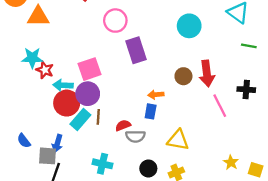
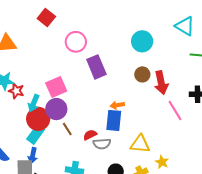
brown circle: (183, 76) -> (142, 74), moved
cyan arrow: (63, 85) -> (34, 103), turned -66
blue rectangle: (151, 111) -> (114, 120), size x1.5
brown line: (98, 117) -> (67, 129), turned -32
cyan rectangle: (80, 120) -> (36, 134), moved
yellow star: (231, 162) -> (162, 162), moved

